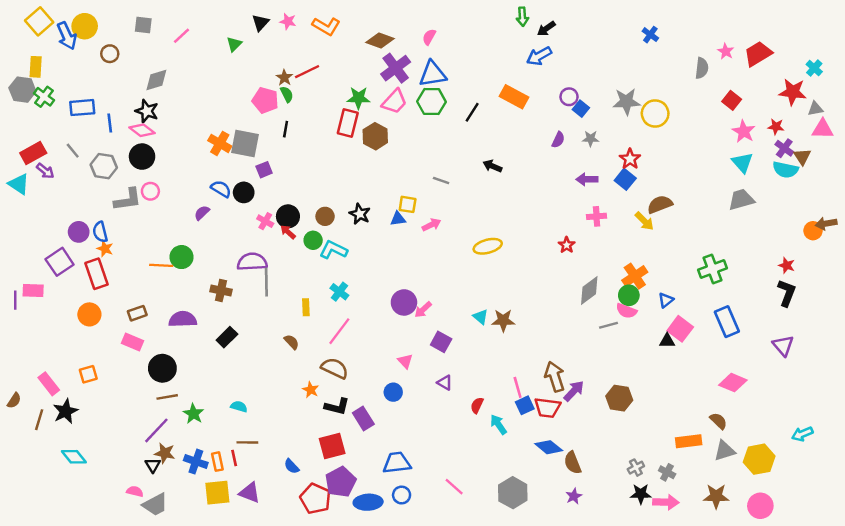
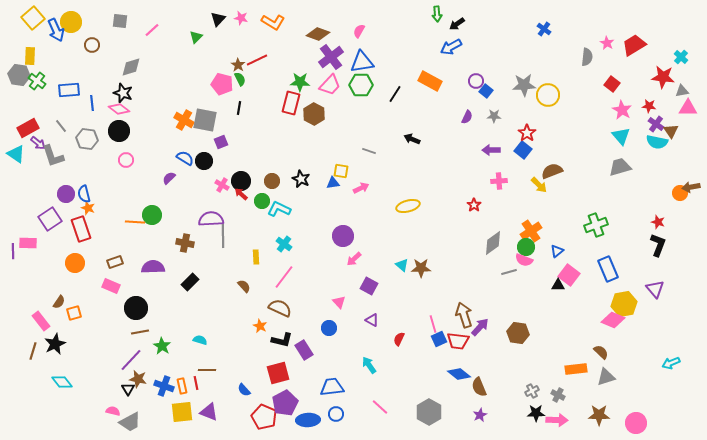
gray L-shape: (128, 200) -> (53, 156), moved, turned 80
purple circle: (404, 302) -> (343, 236), moved
brown semicircle: (14, 401) -> (59, 302), moved
cyan arrow: (498, 424) -> (369, 365), moved
yellow hexagon: (759, 459) -> (624, 304), moved

